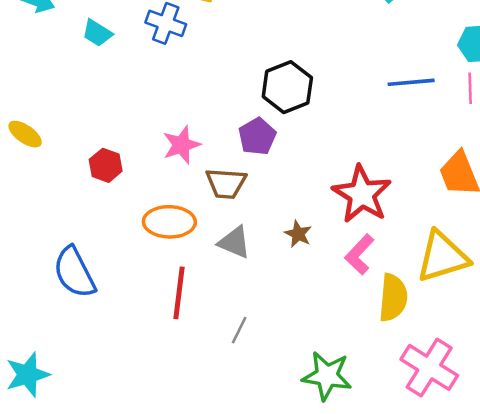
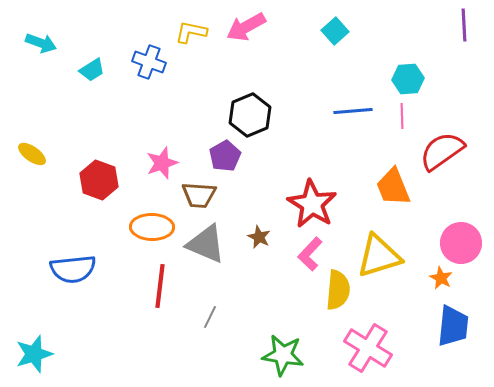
cyan trapezoid: (97, 33) -> (92, 70), turned -64
red hexagon: (106, 165) -> (99, 180), size x1.4
gray triangle: (234, 242) -> (206, 244), size x1.4
blue semicircle: (74, 272) -> (73, 269), turned -69

